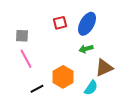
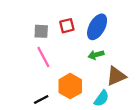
gray square: (22, 36) -> (41, 31), moved
pink line: (26, 59) -> (43, 57), moved

